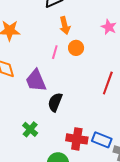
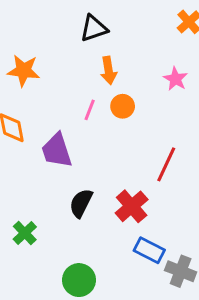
black semicircle: (55, 102) -> (81, 203), moved
green cross: (30, 129) -> (25, 233), moved
red cross: (77, 139) -> (132, 206), moved, turned 35

